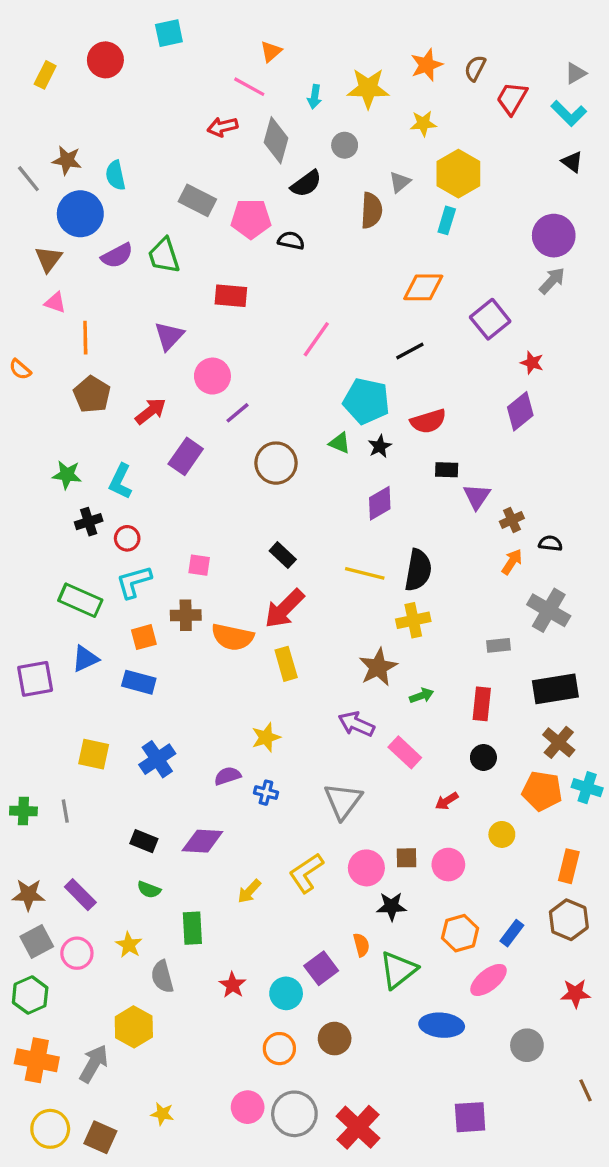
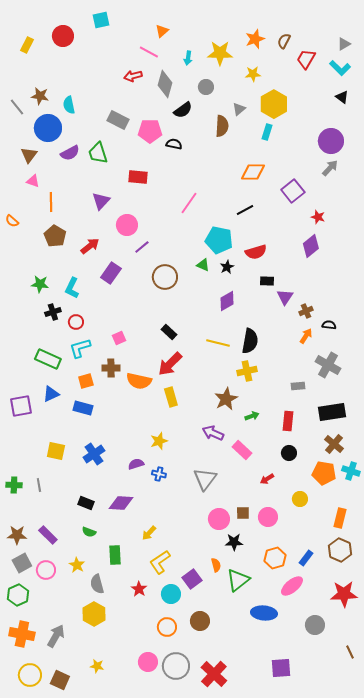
pink square: (199, 565) -> (119, 338), turned -32
yellow L-shape: (306, 873) -> (160, 562), moved
red star: (575, 993) -> (344, 594), size x1.5
yellow hexagon: (134, 1027) -> (94, 614), moved

